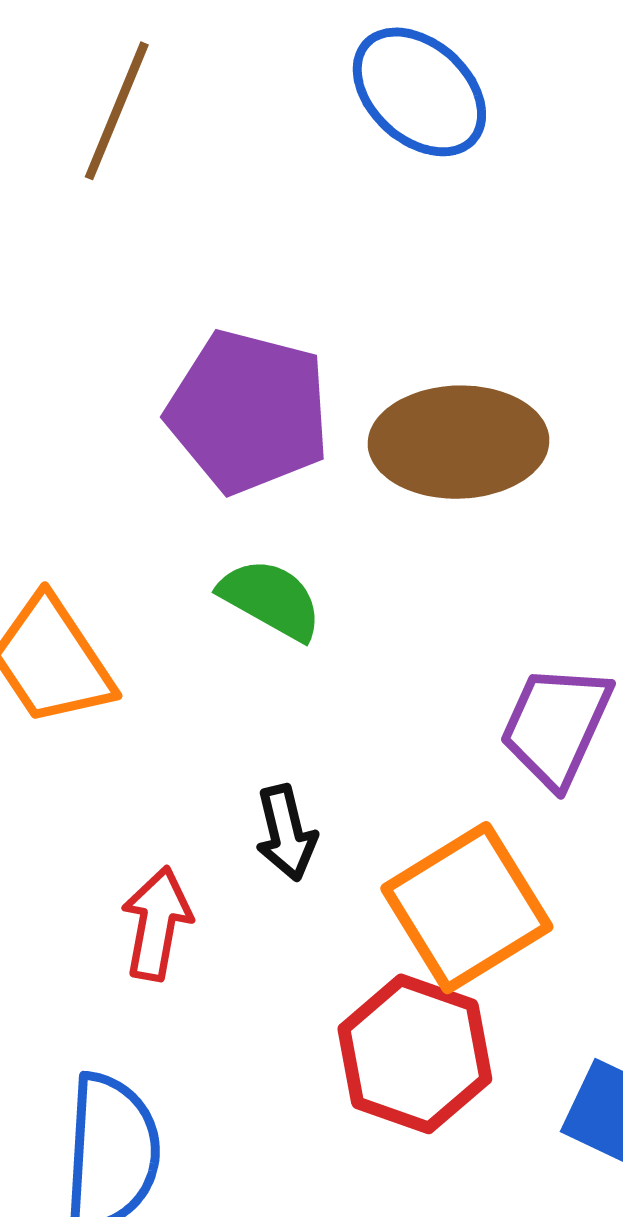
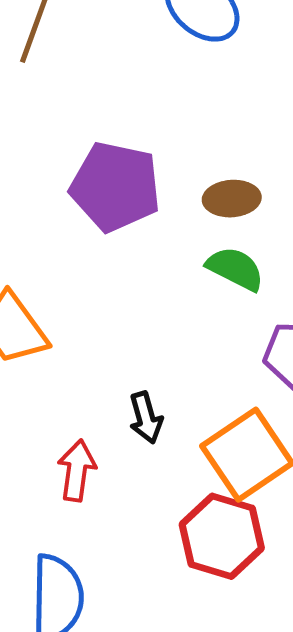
brown ellipse: (458, 442) -> (232, 199), size x0.6
green semicircle: (271, 599) -> (235, 269), moved

